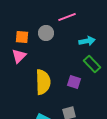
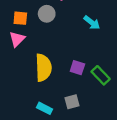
cyan arrow: (87, 41) -> (92, 23), turned 49
green rectangle: (92, 64) -> (101, 75), moved

